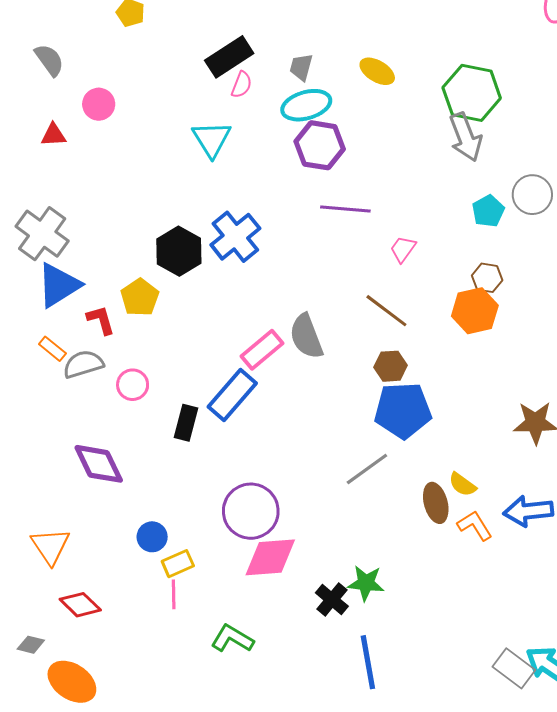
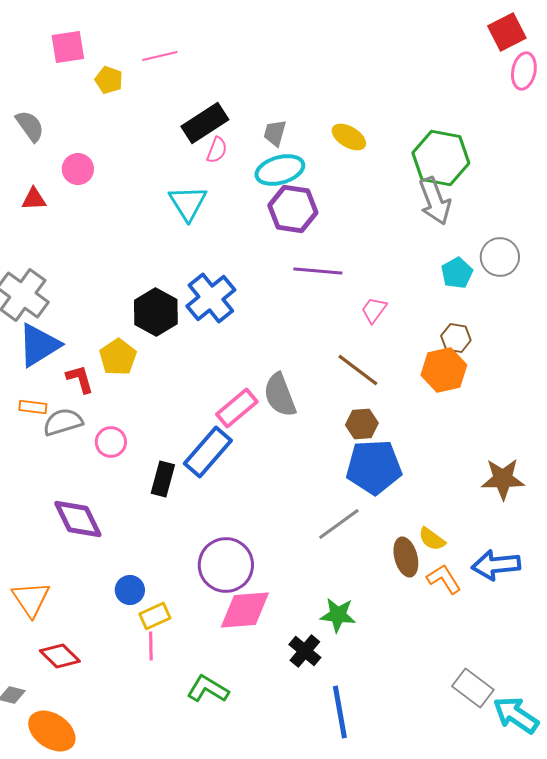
orange rectangle: (52, 349) -> (33, 407), turned -32
green star: (366, 583) -> (338, 615), moved
gray rectangle: (514, 668) -> (473, 688), moved

